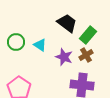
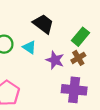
black trapezoid: (67, 23) -> (43, 24), moved

